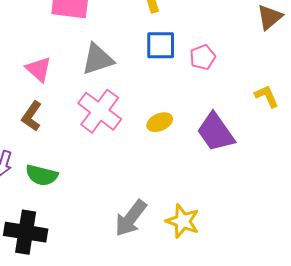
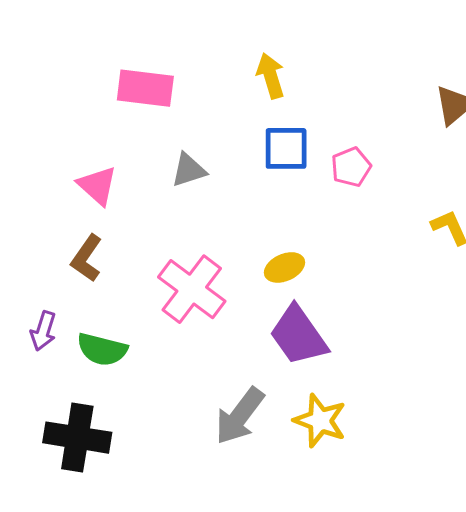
gray triangle: (98, 59) -> (189, 170), size x0.7
pink cross: (100, 111) -> (192, 289), moved
purple trapezoid: (216, 132) -> (298, 336), moved

